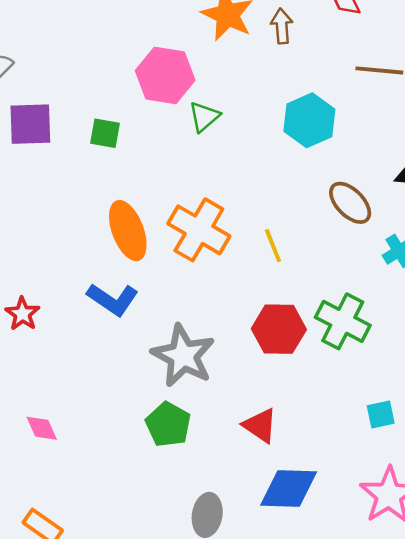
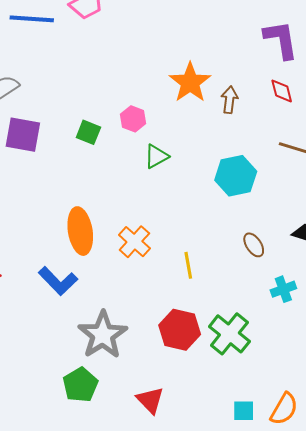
pink hexagon: (165, 75) -> (133, 119), size x0.6
green square: (105, 133) -> (88, 132), moved
brown ellipse: (350, 203) -> (254, 245), size x0.7
orange cross: (199, 230) -> (134, 242), size x0.7

